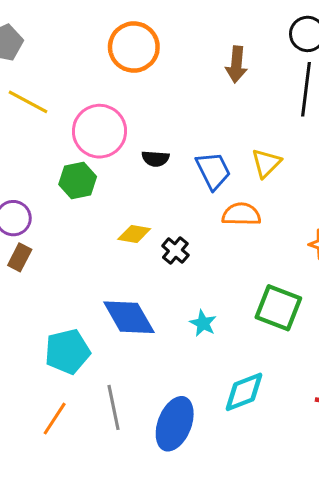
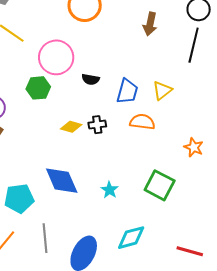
blue trapezoid: (213, 171) -> (127, 91), turned 36
black cross: (175, 250) -> (97, 125), moved, turned 36

